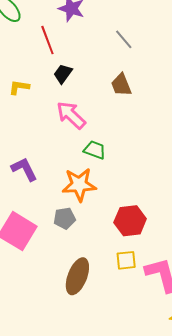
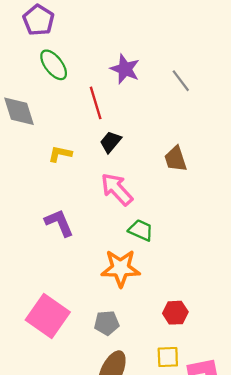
gray line: (124, 39) -> (181, 81), moved
purple L-shape: (24, 169) -> (59, 223), moved
gray pentagon: (65, 218) -> (107, 323), moved
red hexagon: (130, 221) -> (175, 313), size x0.7

